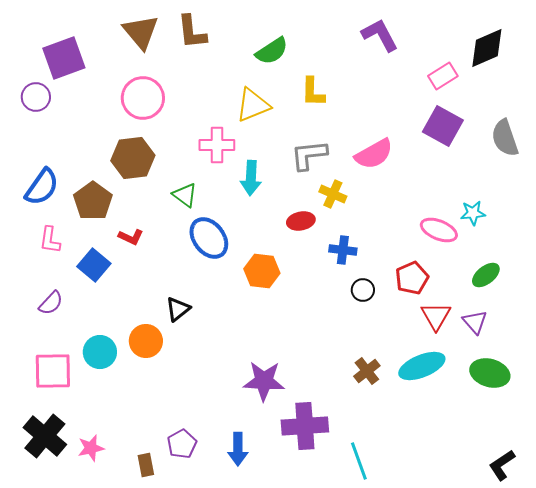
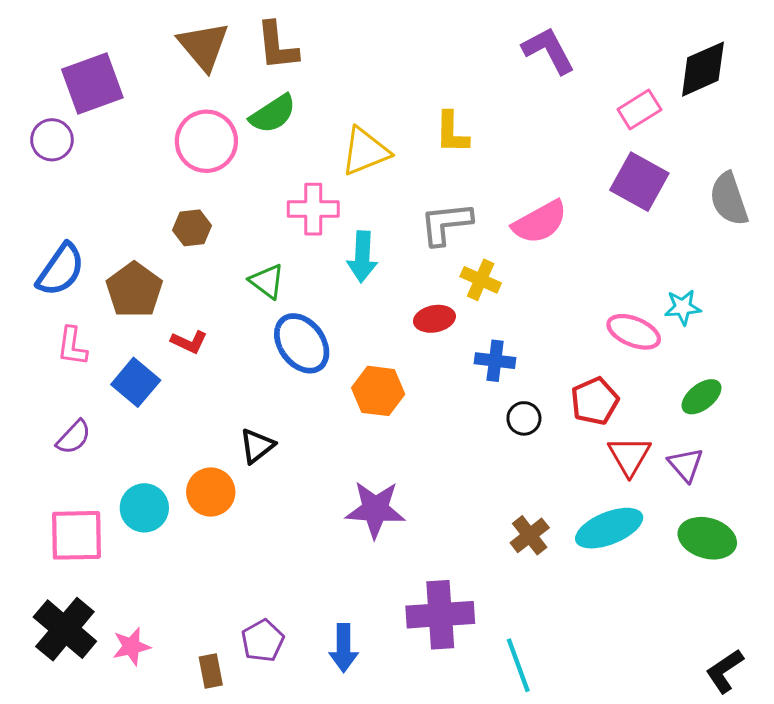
green semicircle: (272, 51) -> (273, 114), moved
brown hexagon: (133, 158) -> (192, 228), size x0.6
purple star: (264, 381) -> (375, 509), moved

